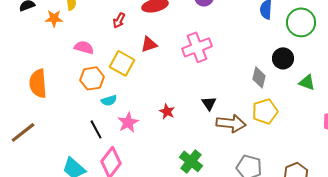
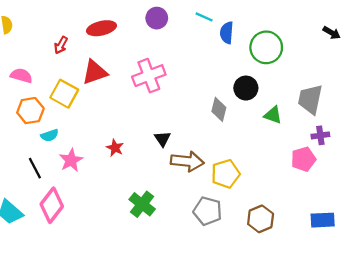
red triangle: (149, 44) -> (95, 72), size x1.4
yellow pentagon: (265, 111) -> (226, 174), moved

